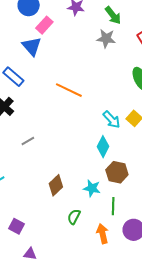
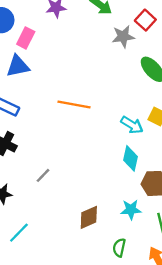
gray star: (106, 39) -> (123, 37), moved
blue triangle: (32, 46) -> (18, 66), turned -45
brown diamond: (56, 185) -> (89, 217), turned 35

